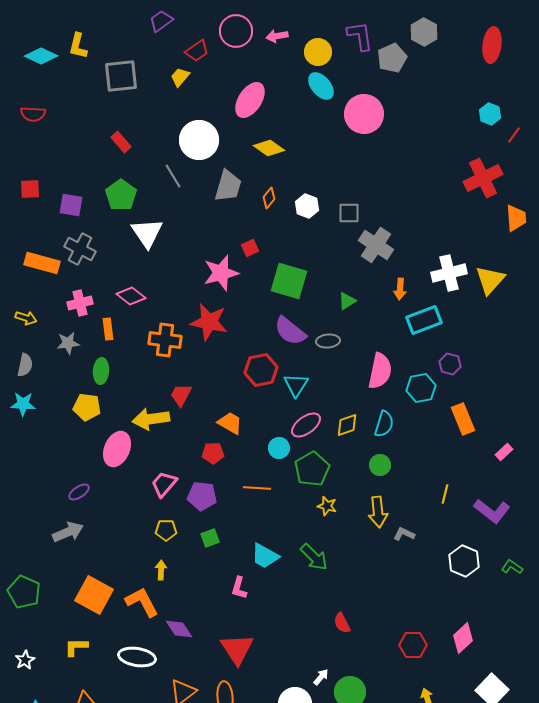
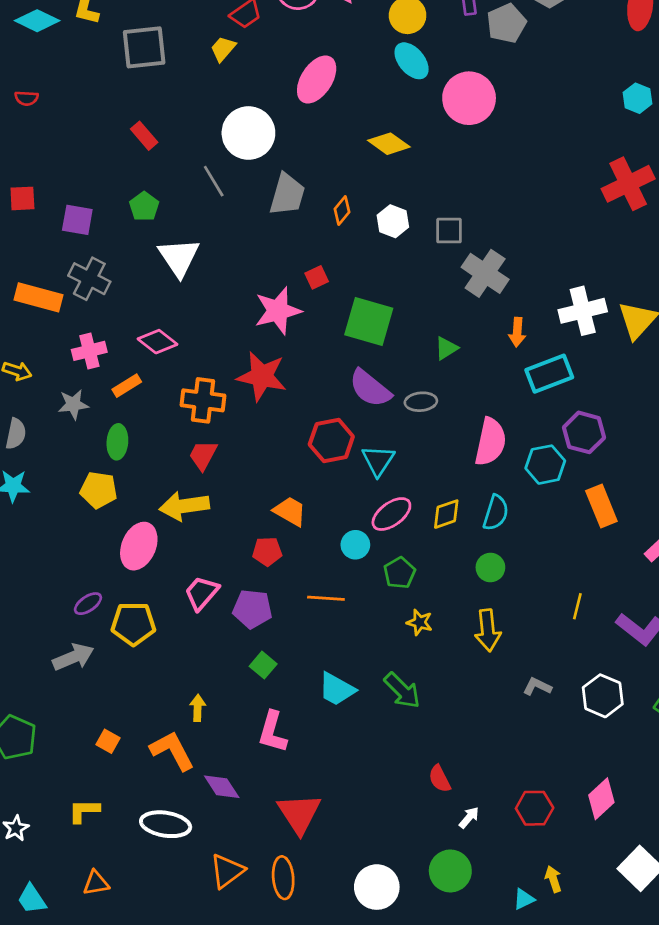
red semicircle: (33, 114) -> (26, 98), size x0.7
yellow diamond: (269, 148) -> (389, 144), moved
green pentagon: (121, 195) -> (144, 207), size x0.7
orange rectangle: (108, 329) -> (127, 386), turned 65
purple hexagon: (450, 364) -> (584, 432), size x1.4
red trapezoid: (181, 395) -> (203, 455), moved
green pentagon: (312, 469) -> (400, 573), size x0.7
yellow pentagon: (166, 530) -> (133, 624), moved, size x1.5
gray L-shape: (404, 534) -> (537, 686), moved
green square: (210, 538) -> (263, 665), turned -30
pink L-shape: (239, 588) -> (272, 732), moved, size x1.4
orange square: (94, 595) -> (108, 741), size x0.5
white arrow: (321, 677) -> (469, 818), moved

